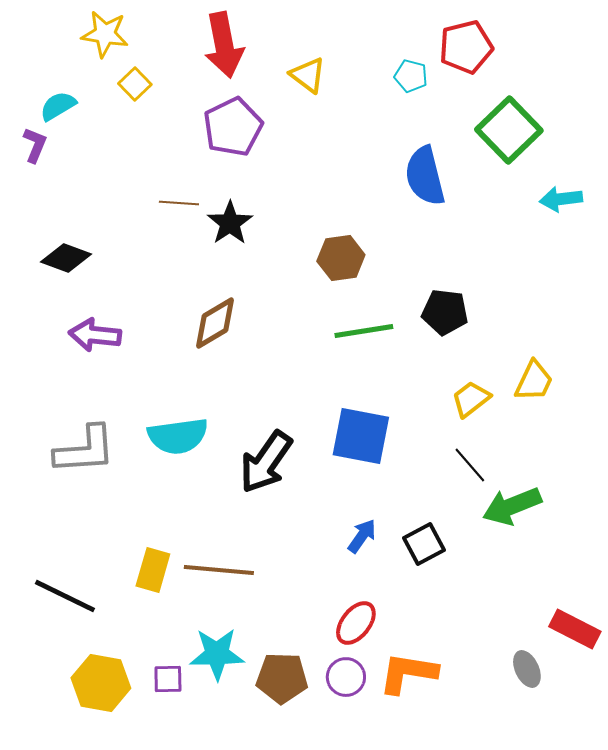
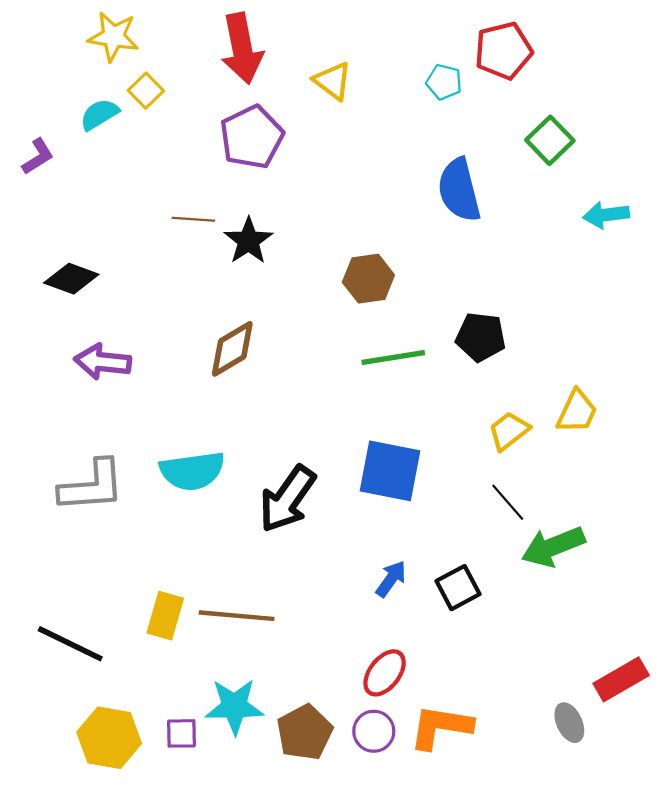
cyan semicircle: (58, 106) -> (99, 114), moved
green square: (509, 130) -> (550, 140), size x0.7
purple L-shape: (35, 145) -> (38, 157), turned 36
red rectangle: (575, 629) -> (621, 679), turned -57
brown pentagon: (282, 678) -> (305, 732), turned -30

